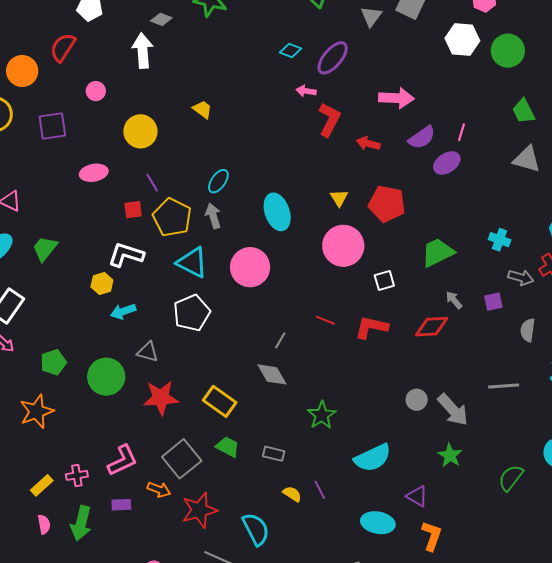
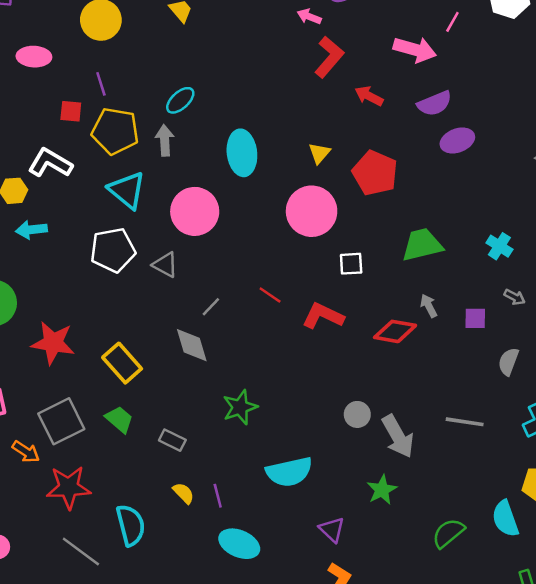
pink line: (462, 132) -> (452, 22), moved
yellow pentagon: (172, 217) -> (115, 131), turned -30
gray arrow: (521, 278) -> (515, 297), size x0.7
gray triangle: (148, 352) -> (165, 265), moved
cyan ellipse: (378, 523) -> (239, 544), moved

